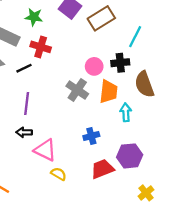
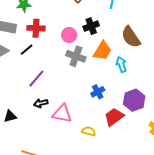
black cross: (120, 63) -> (91, 26), moved
pink circle: (94, 66) -> (69, 35), moved
orange trapezoid: (109, 92) -> (102, 51), turned 40
purple line: (27, 103) -> (36, 79), turned 48
yellow semicircle: (59, 174) -> (89, 131), moved

